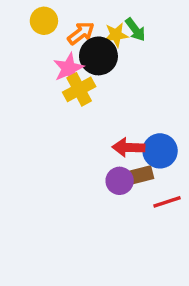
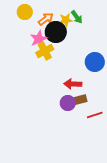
blue circle: (160, 151) -> (95, 62), moved

